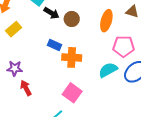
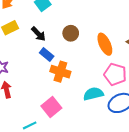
black arrow: (52, 13) -> (38, 34), moved
orange ellipse: (106, 21) -> (105, 44), turned -55

